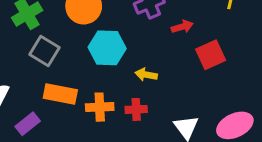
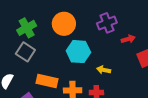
gray square: (45, 51) -> (25, 52), moved

